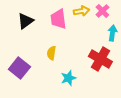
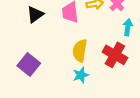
yellow semicircle: (51, 53) -> (80, 51), moved, size x1.5

